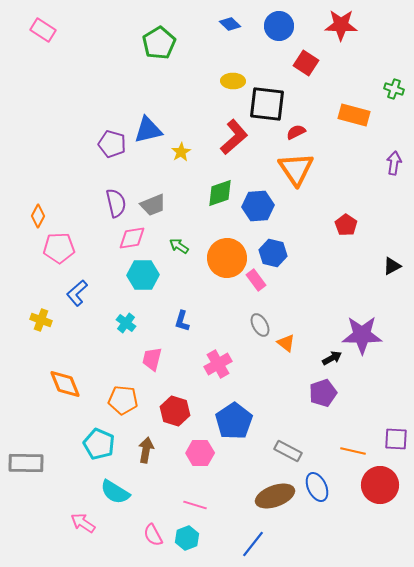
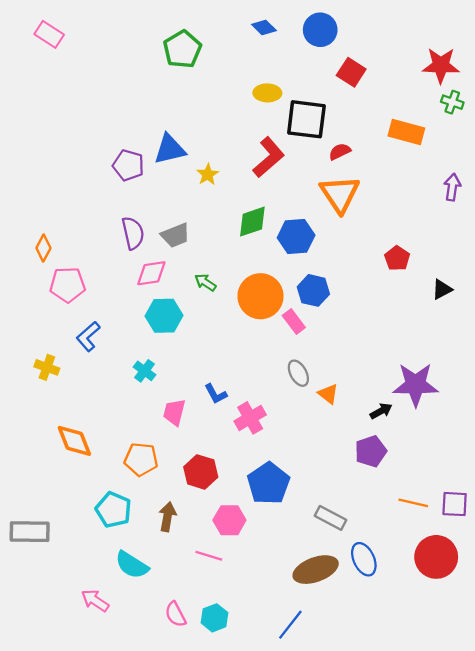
red star: (341, 25) -> (441, 65), moved
black triangle: (392, 266) -> (442, 289), moved
blue L-shape: (182, 321) -> (216, 394), moved, turned -45
orange line: (353, 451) -> (413, 503), moved
pink line: (195, 505) -> (209, 556), moved

